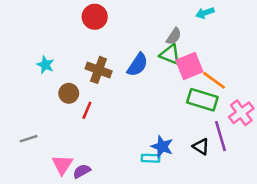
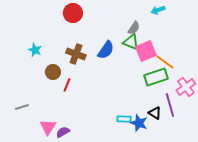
green rectangle: (202, 100) -> (156, 77), turned -35
blue star: (162, 146) -> (139, 123), moved
cyan rectangle: (150, 158) -> (124, 119), moved

